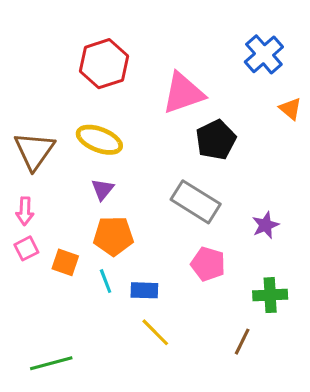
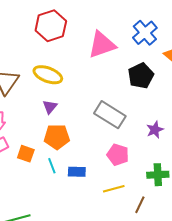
blue cross: (264, 54) -> (145, 33), moved
black pentagon: (216, 140) -> (141, 76), moved
yellow line: (155, 332) -> (114, 189), moved, turned -60

